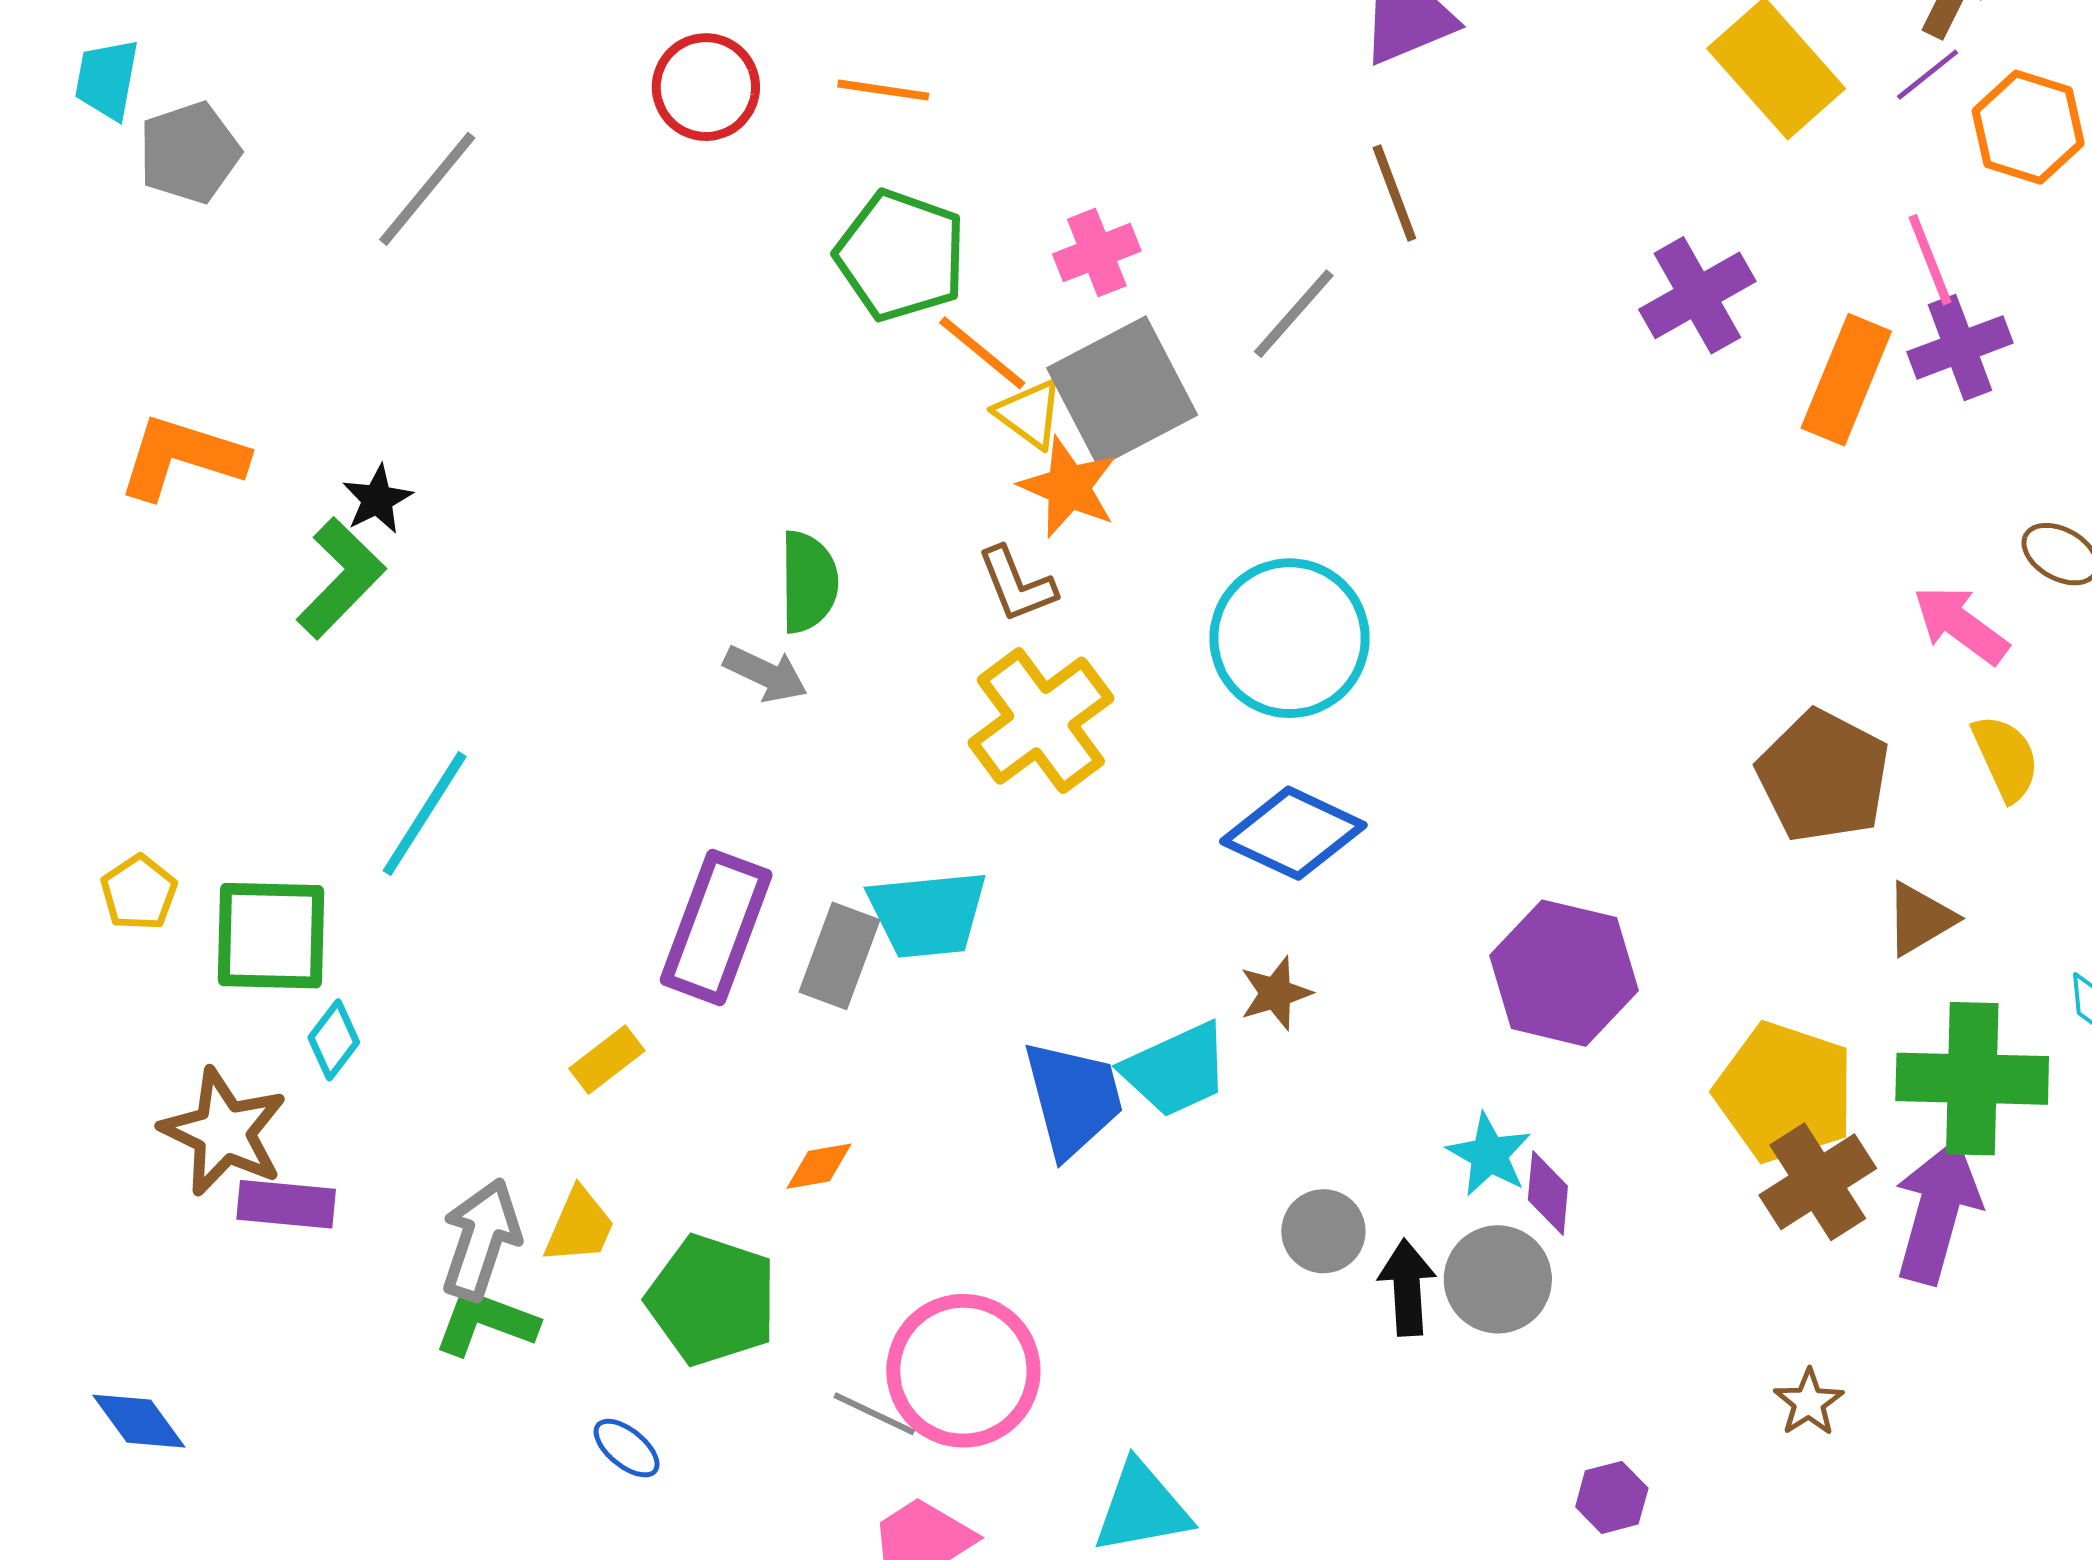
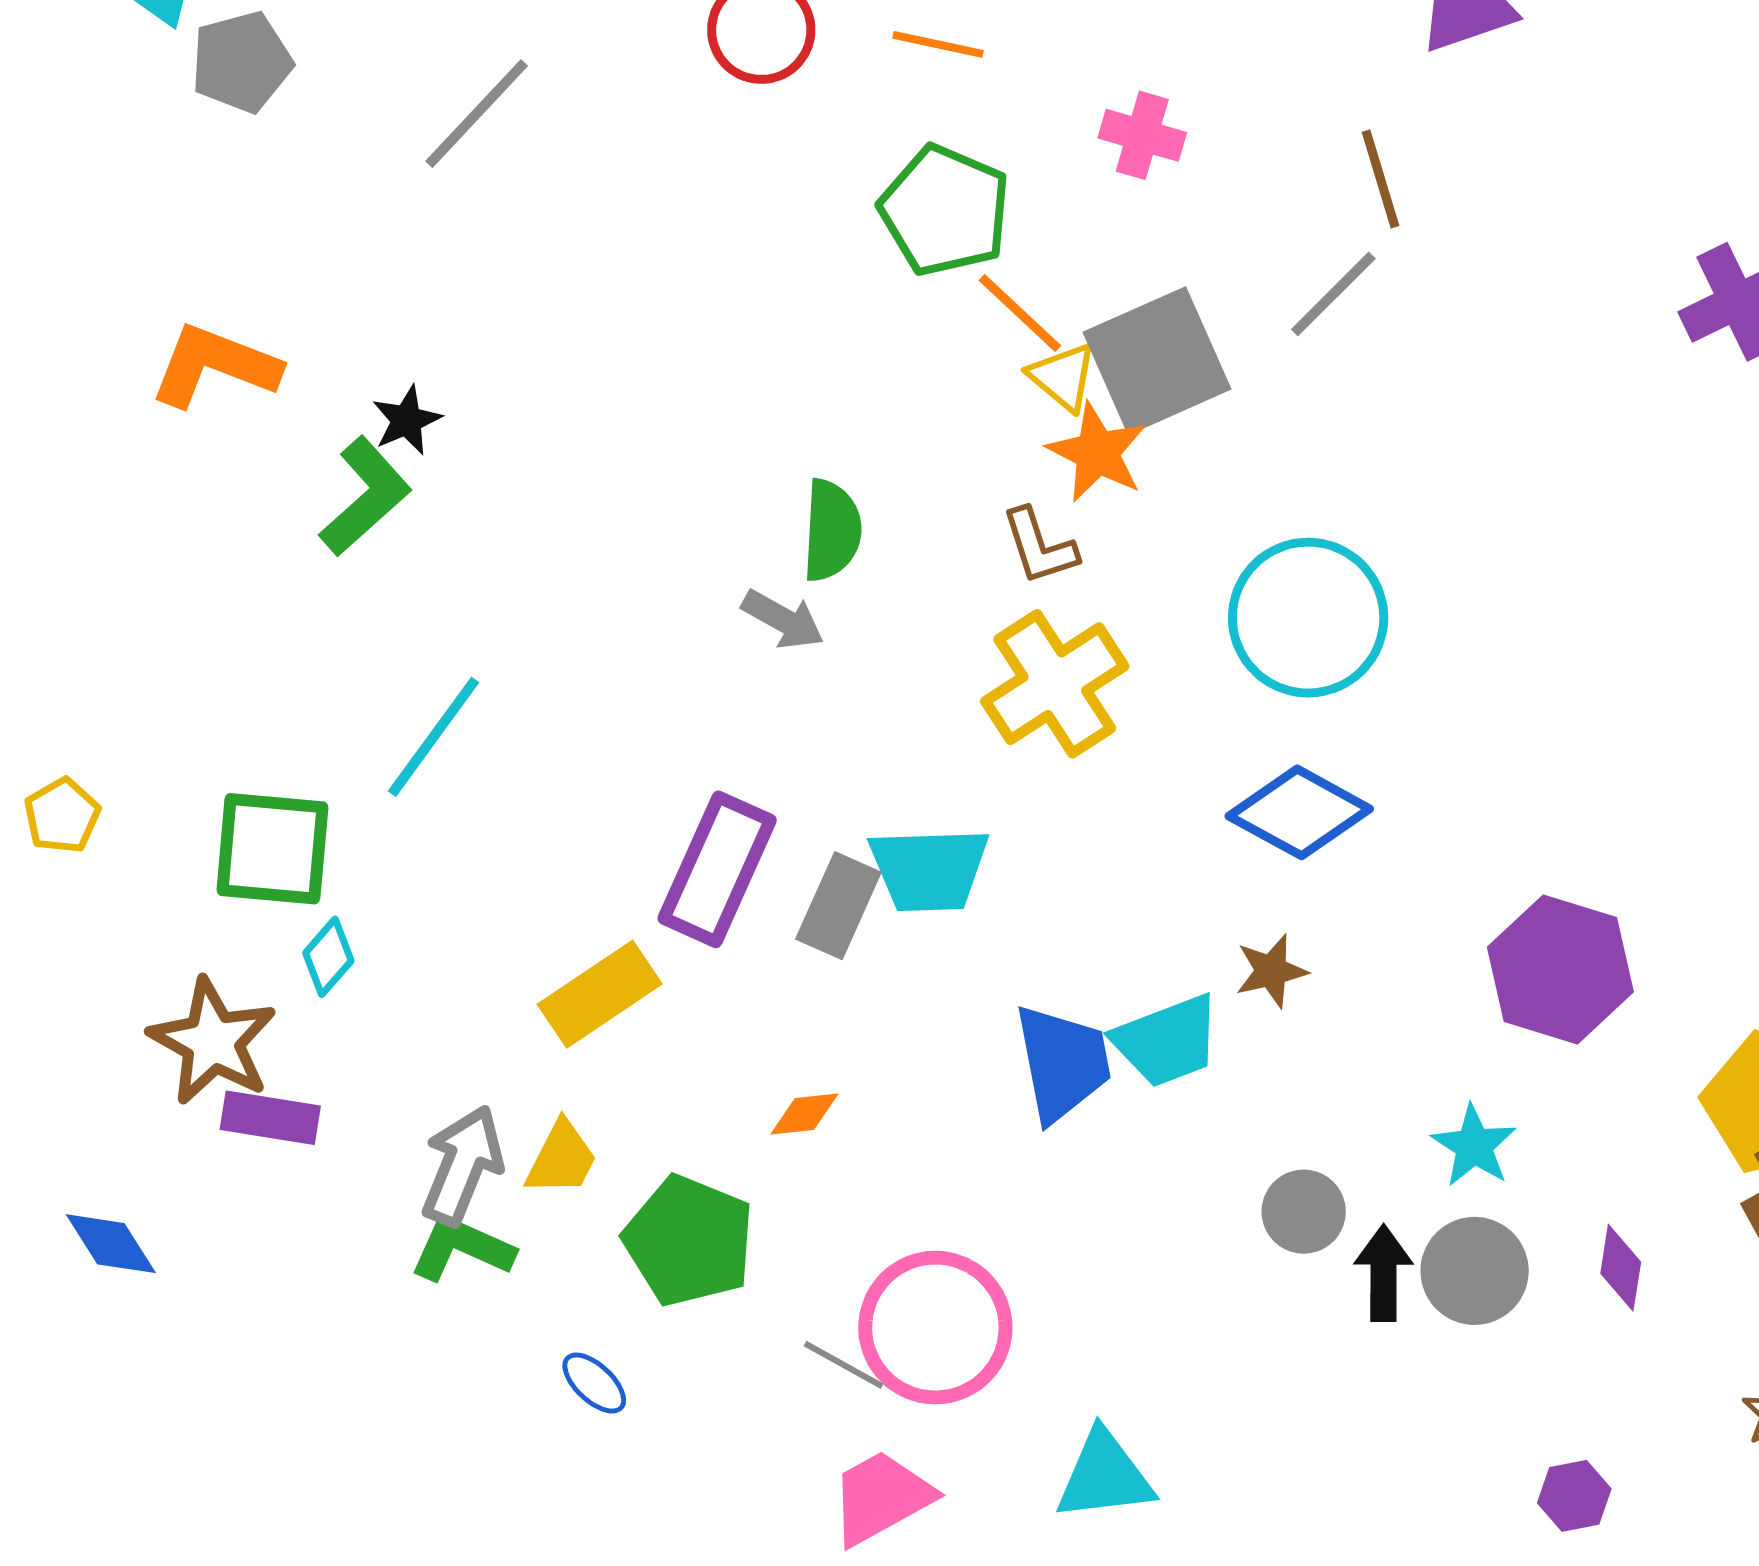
brown line: (1394, 193) -> (1380, 179), moved
pink cross: (1097, 253) -> (1142, 135), moved, turned 34
yellow pentagon: (139, 893) -> (62, 816), moved
yellow rectangle: (607, 1060) -> (600, 994), size x1.6
purple diamond: (1548, 1193) -> (1621, 1268), moved
blue diamond: (139, 1421) -> (111, 1244), moved

